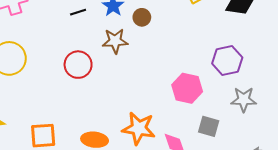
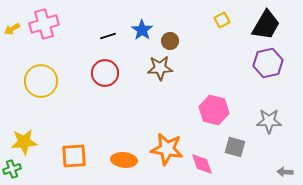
brown star: (115, 41) -> (160, 68), moved
purple hexagon: (227, 60) -> (268, 63), moved
red circle: (78, 65) -> (105, 73), moved

